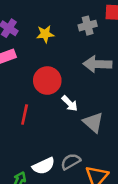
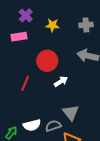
white arrow: (70, 103) -> (61, 81), turned -88
gray triangle: (93, 122) -> (71, 113), moved

